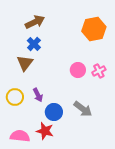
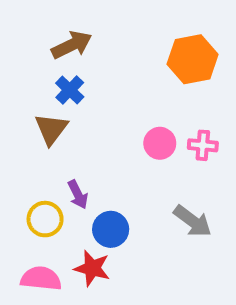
pink cross: (99, 71) -> (203, 145), turned 32
yellow circle: (15, 97) -> (45, 219), moved
gray arrow: (83, 109) -> (193, 221), moved

